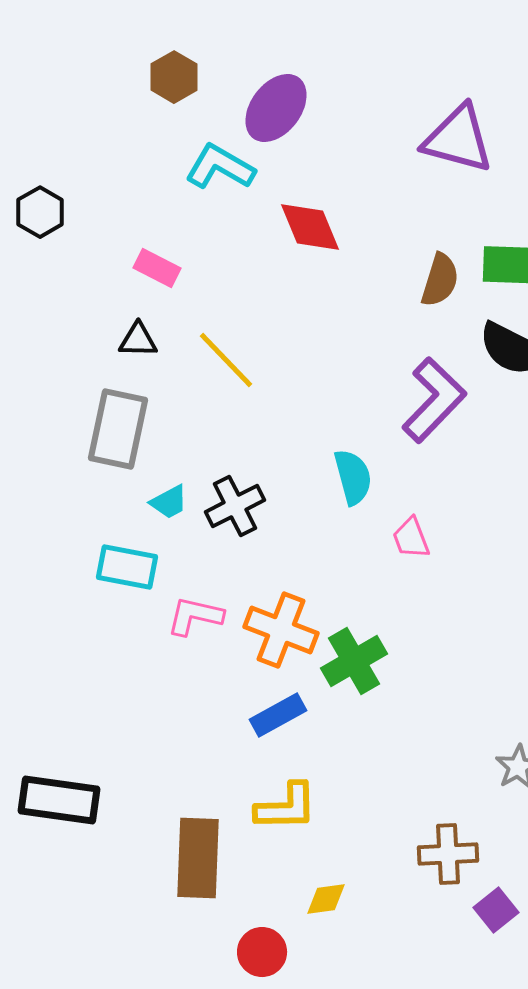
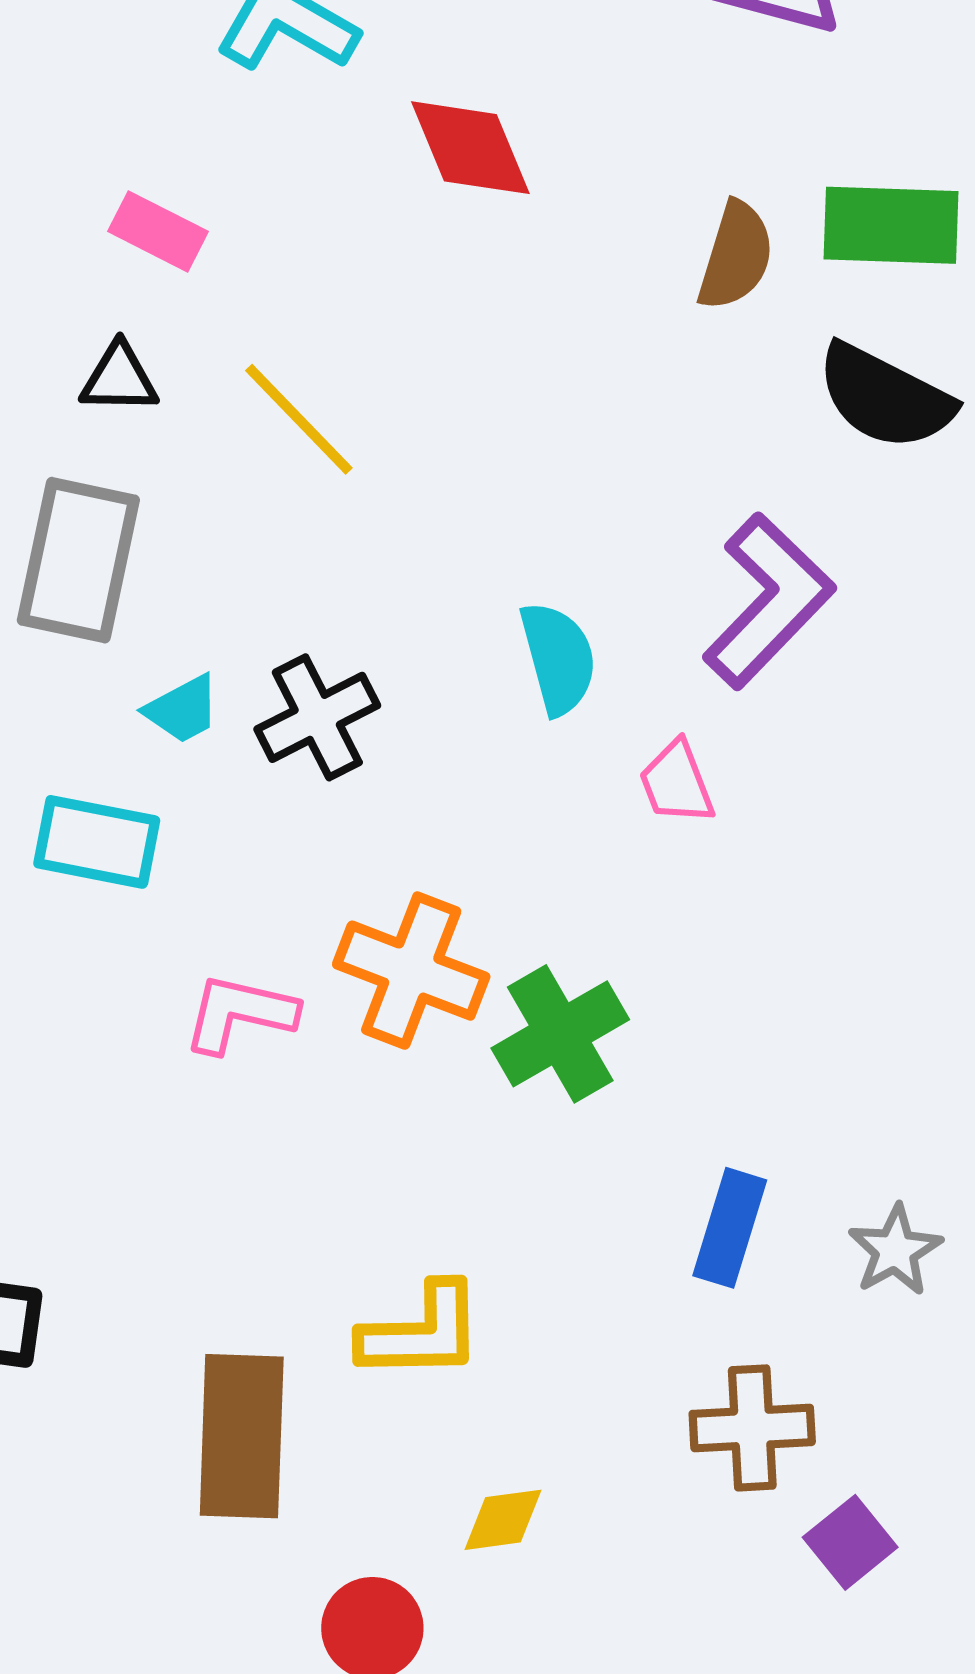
purple L-shape: (434, 400) -> (769, 601), moved
pink L-shape: (195, 616) -> (240, 1013), moved
blue rectangle: (278, 715) -> (730, 1228), moved, turned -44

